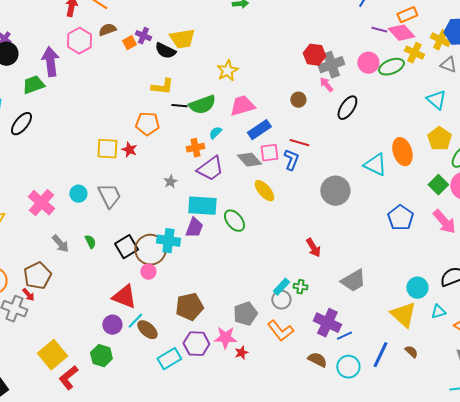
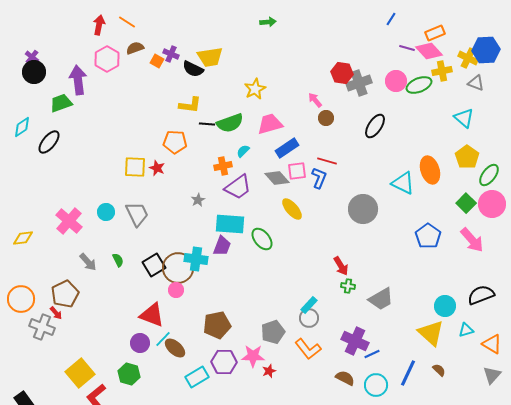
orange square: (129, 43) -> (157, 61), turned -32
yellow cross: (414, 53) -> (442, 71), turned -36
pink arrow: (326, 85) -> (315, 100), moved
green cross: (300, 287) -> (348, 286), moved

